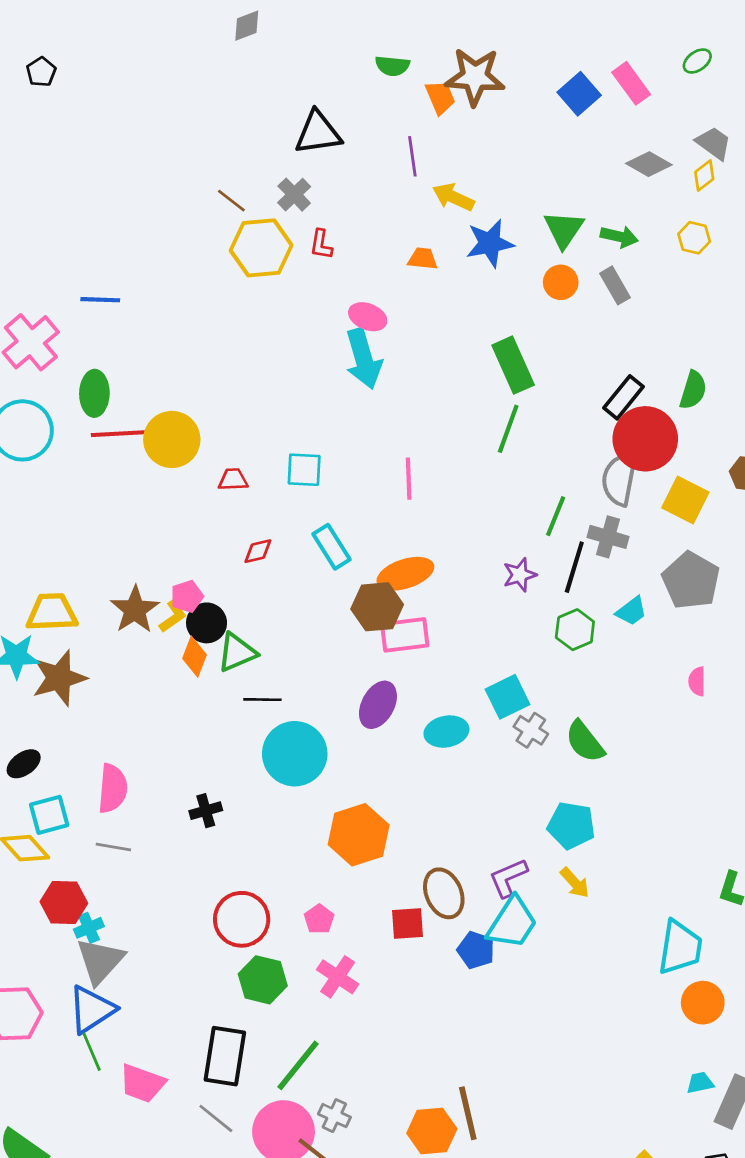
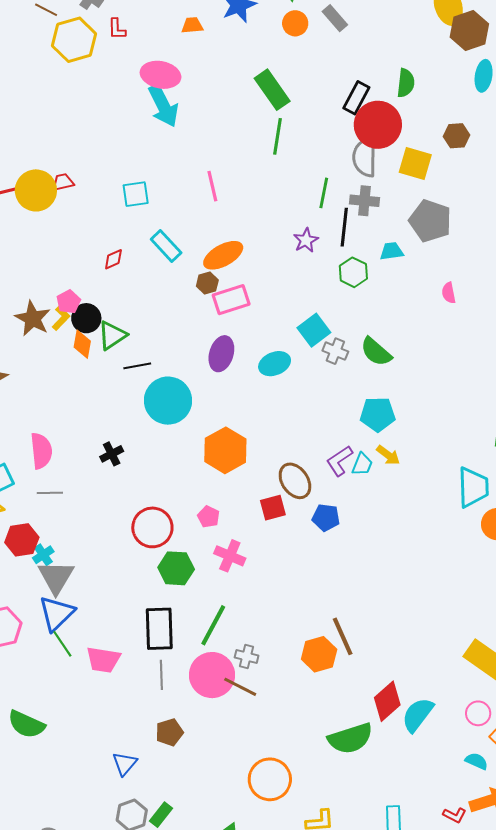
pink ellipse: (368, 317) -> (161, 75), size x1.4
red trapezoid: (233, 480) -> (63, 182), moved
brown hexagon: (377, 607) -> (207, 283), size x0.6
cyan trapezoid: (631, 611) -> (392, 251), turned -140
cyan trapezoid: (512, 923) -> (362, 464), moved, size x0.6
gray line: (216, 1118) -> (161, 675), turned 60

